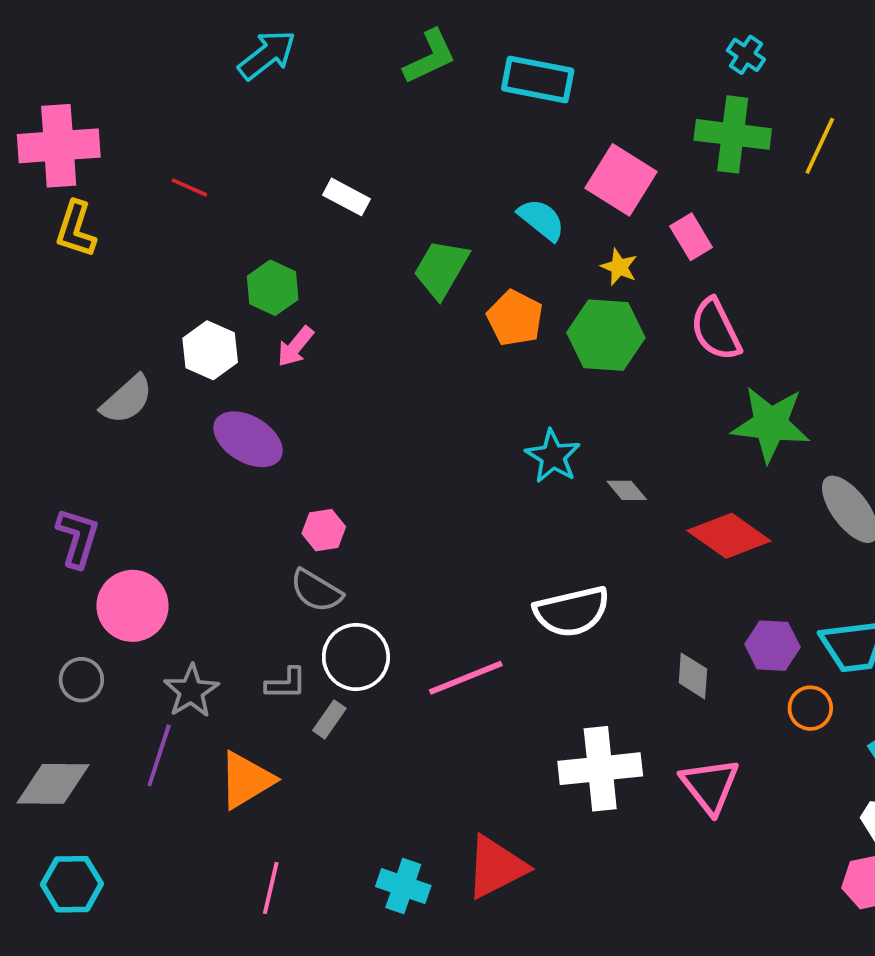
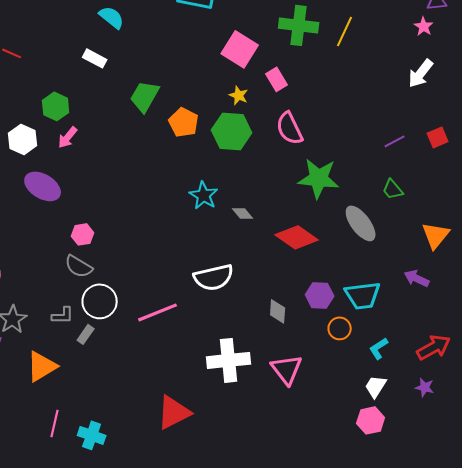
cyan semicircle: (541, 220) -> (112, 17), moved
cyan cross: (403, 886) -> (92, 435), moved

